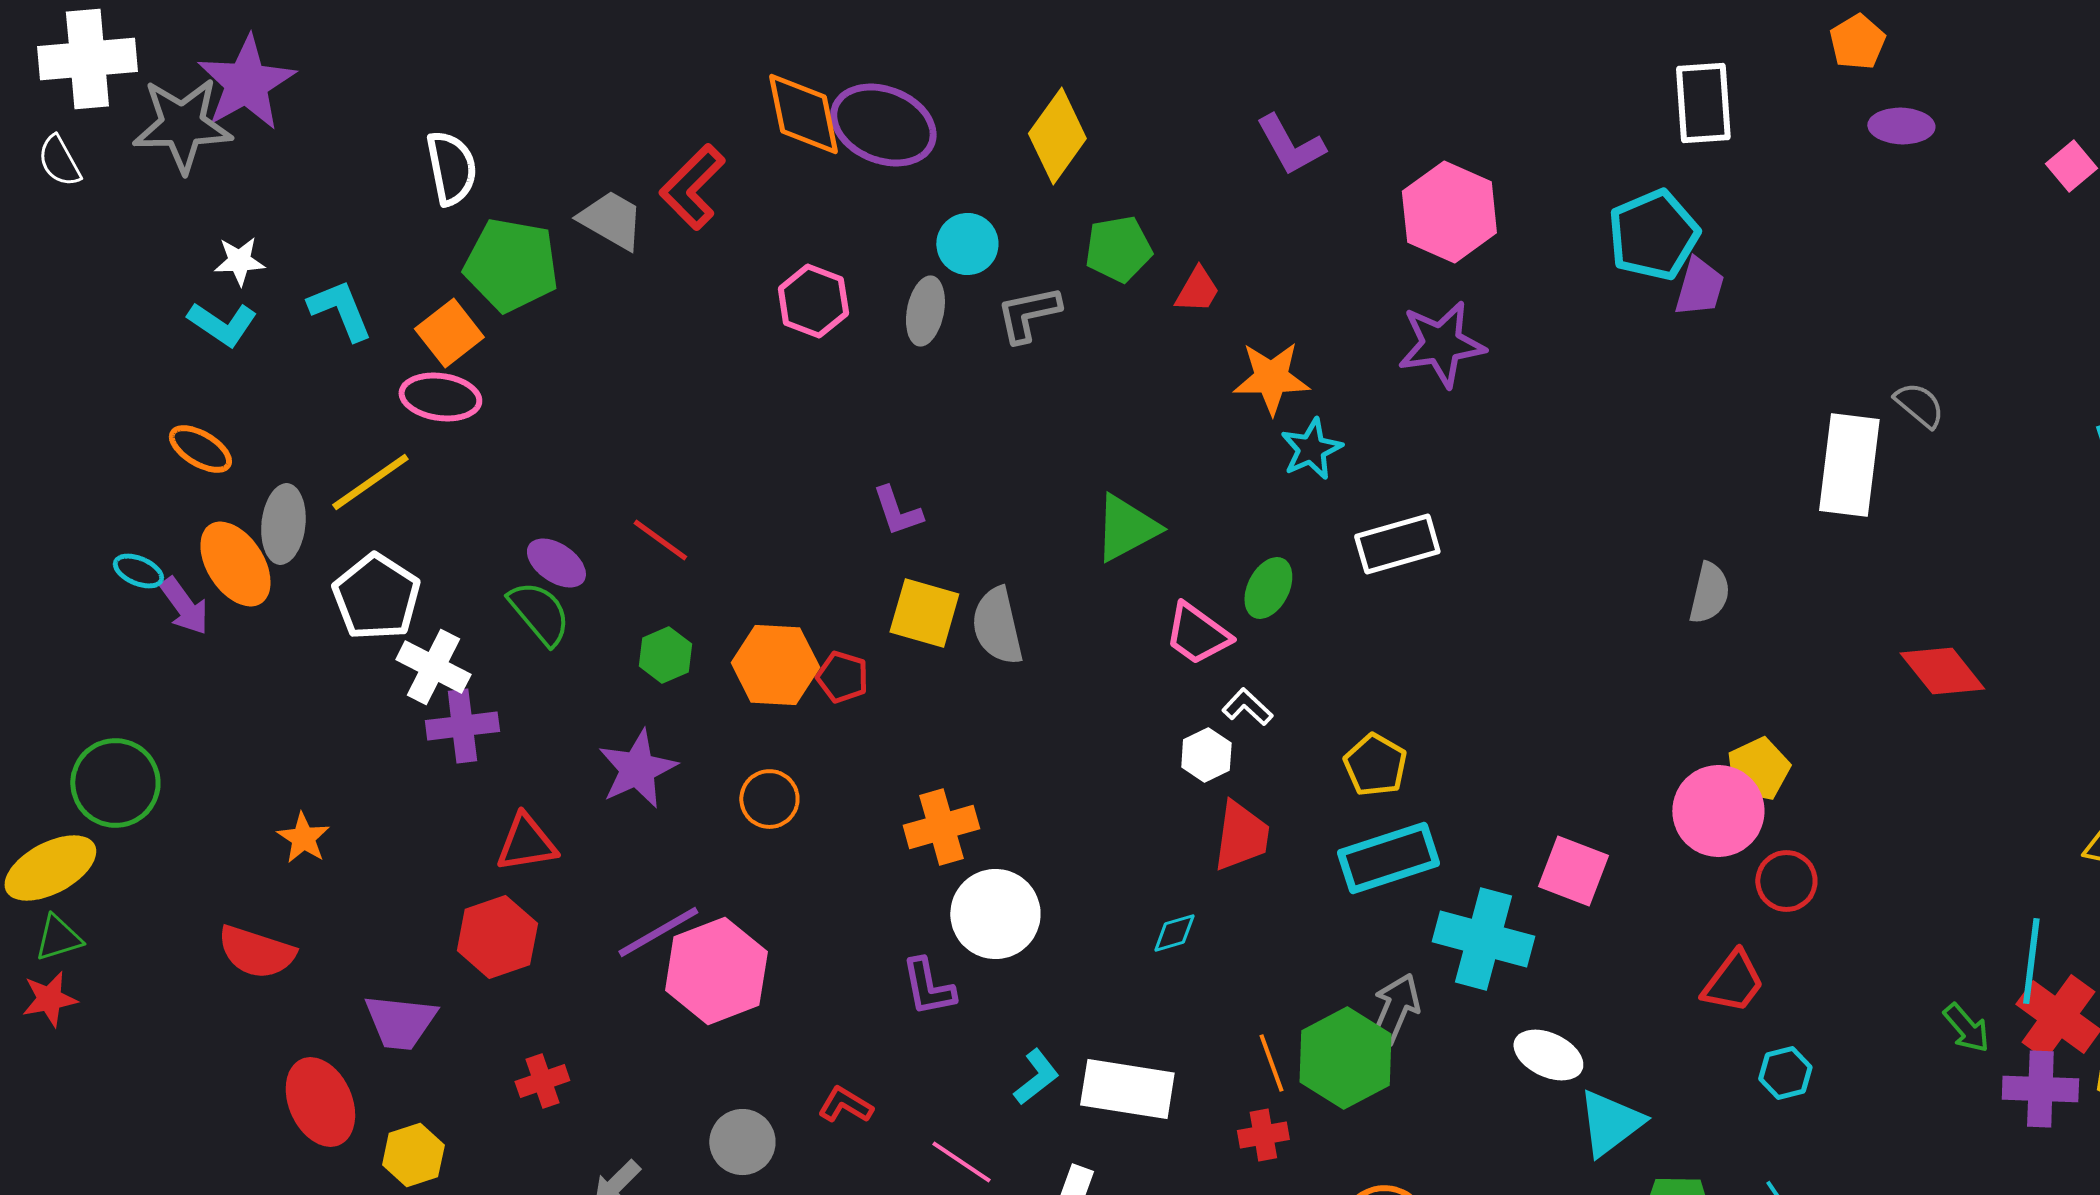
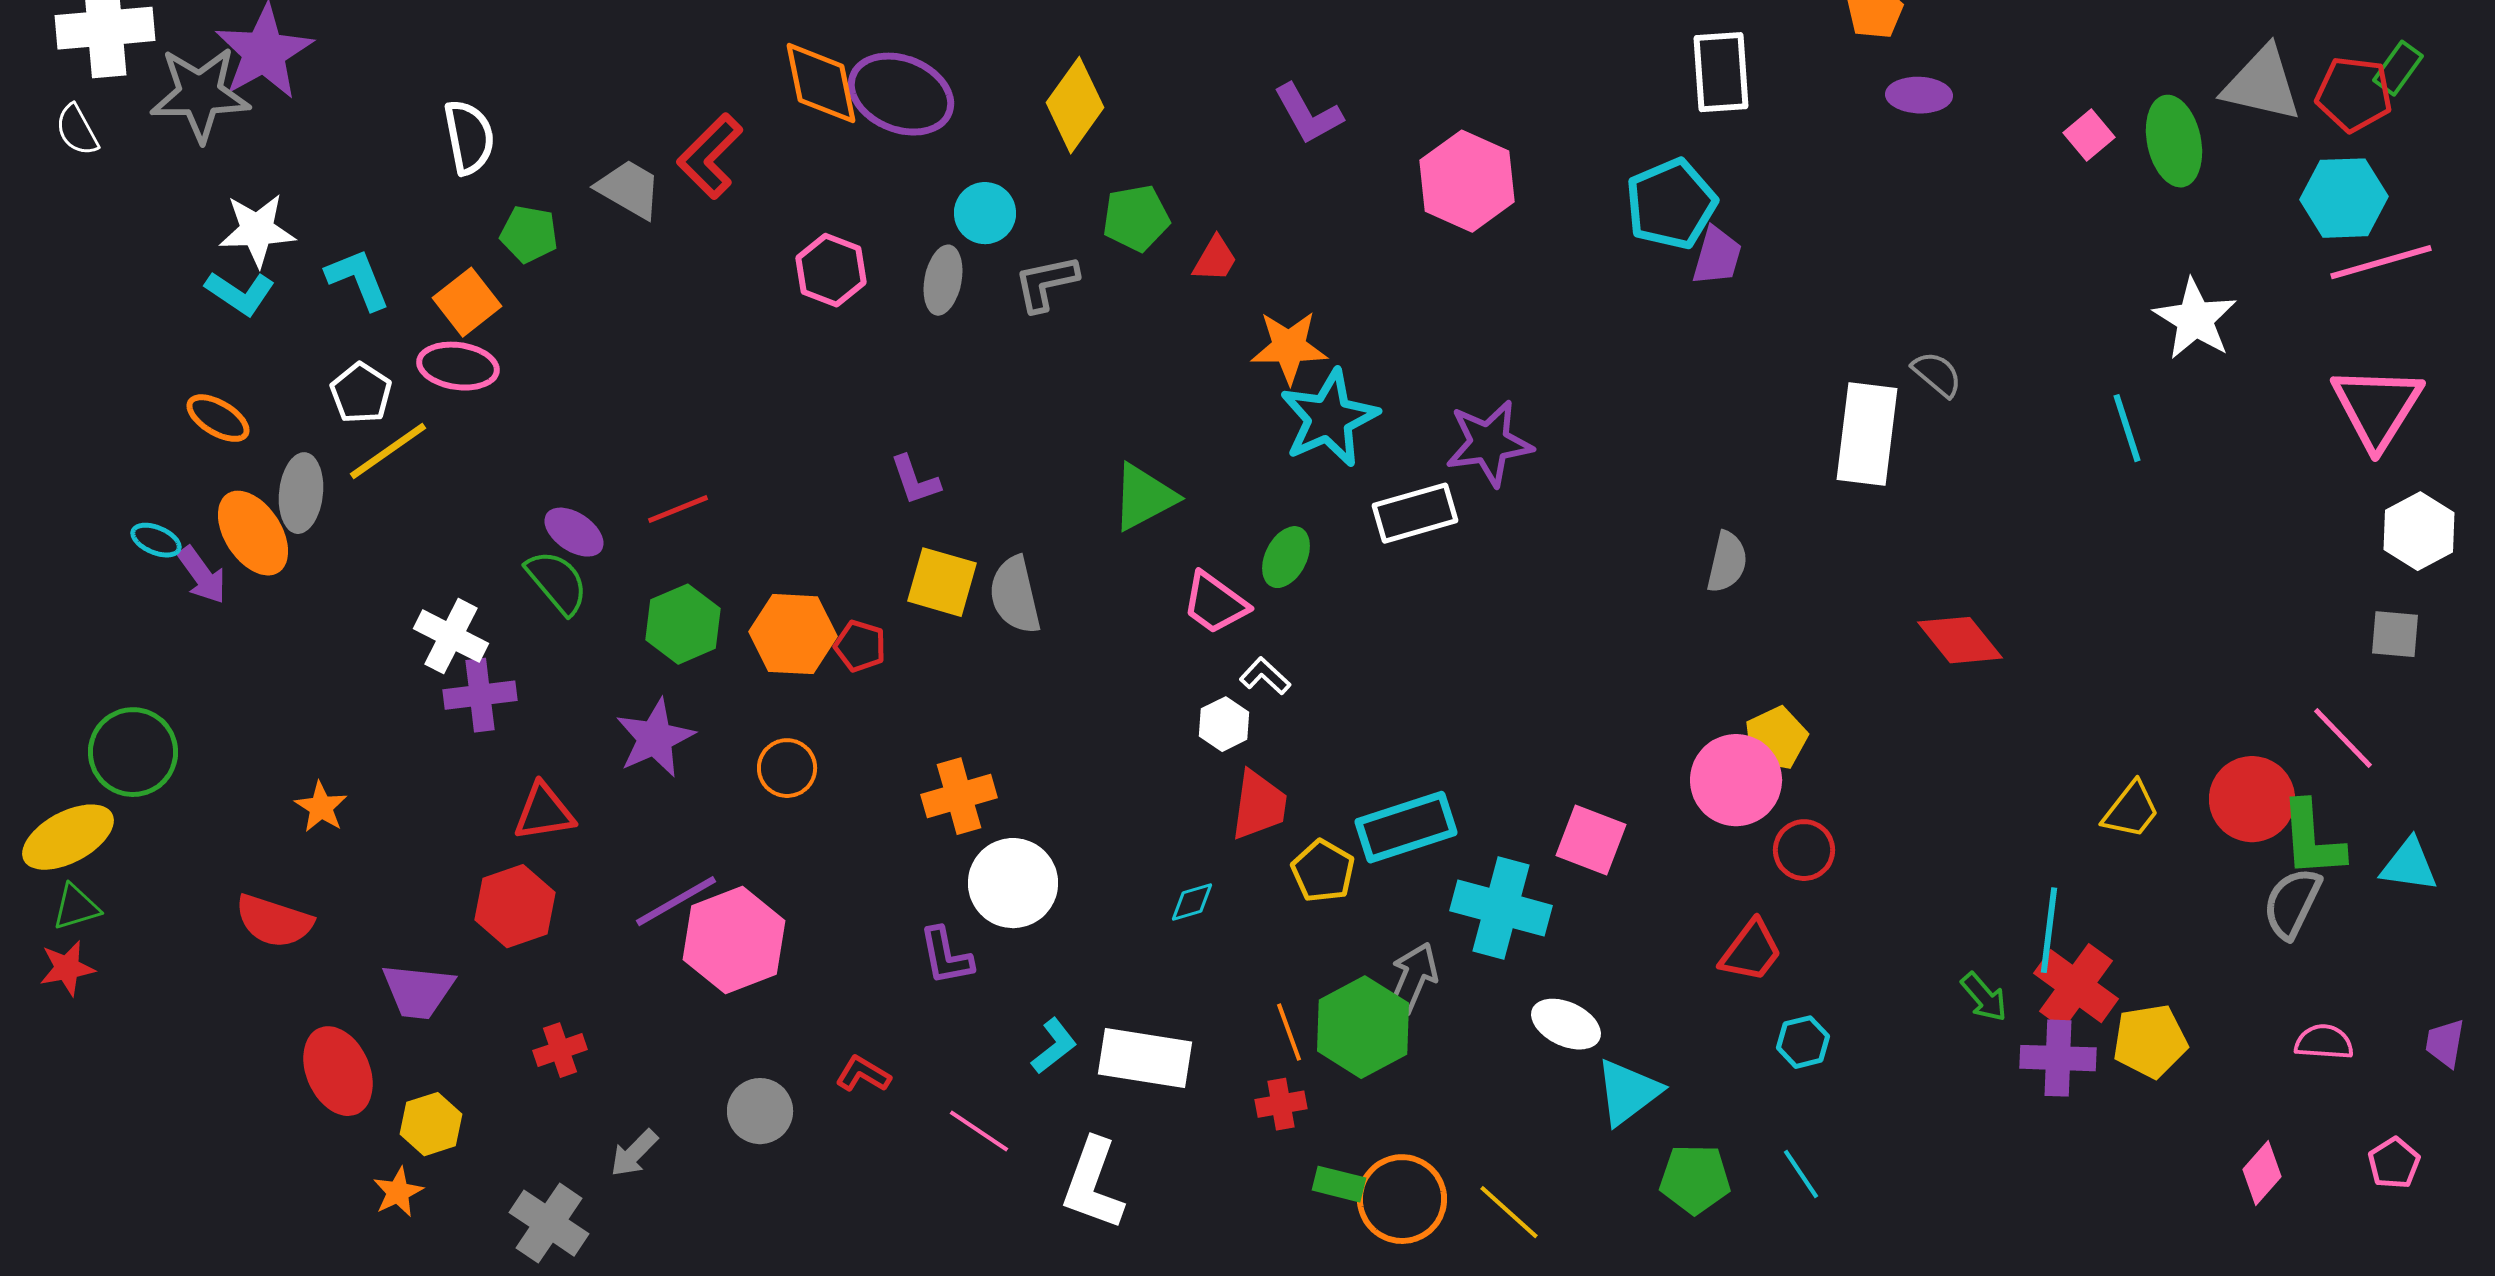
white star: (239, 261) -> (257, 230), size x1.5
green pentagon: (511, 265) -> (529, 234), size x0.6
purple star: (1441, 344) -> (1489, 443), moved
cyan star: (1311, 449) -> (1329, 418), size x1.6
red line: (660, 540) -> (678, 509), turned -58
white pentagon: (376, 597) -> (361, 393), moved, size x0.7
green hexagon: (665, 655) -> (683, 624), size x1.4
yellow pentagon: (1375, 765) -> (1323, 871), moved

